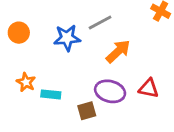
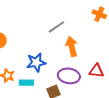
blue star: (67, 38) -> (36, 62), moved
orange arrow: (118, 51) -> (72, 46), turned -54

